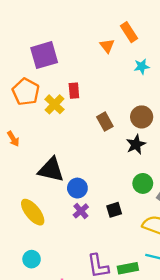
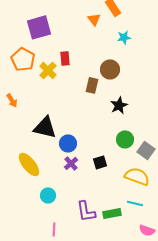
brown circle: (142, 117) -> (110, 69), moved
brown rectangle: (105, 122) -> (92, 85), turned 42
cyan circle: (32, 259) -> (48, 195), moved

